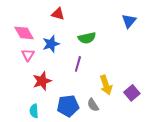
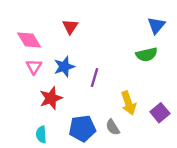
red triangle: (58, 14) -> (70, 27), moved, turned 48
green semicircle: (87, 38) -> (147, 55), moved
blue star: (51, 44) -> (64, 67), moved

